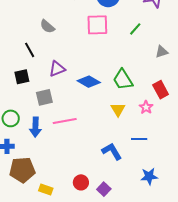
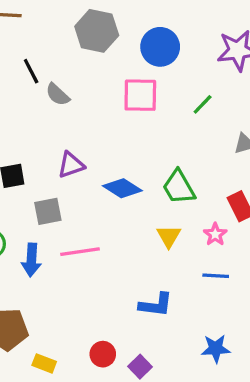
black line: (30, 50) -> (31, 71), moved
blue line: (139, 139) -> (216, 276), moved
blue L-shape: (112, 151) -> (156, 305), turned 125

